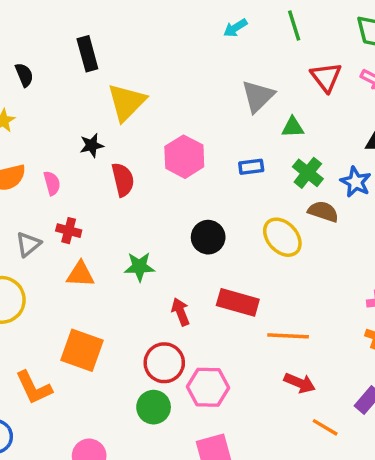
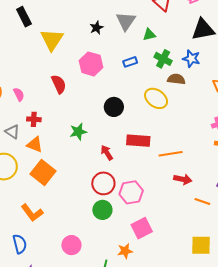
black star: (92, 145) -> (97, 28), moved
gray triangle: (28, 244) -> (12, 132), turned -35
orange triangle: (80, 274) -> (35, 145), moved, turned 30
orange square: (82, 350) -> (43, 173), moved, turned 30

